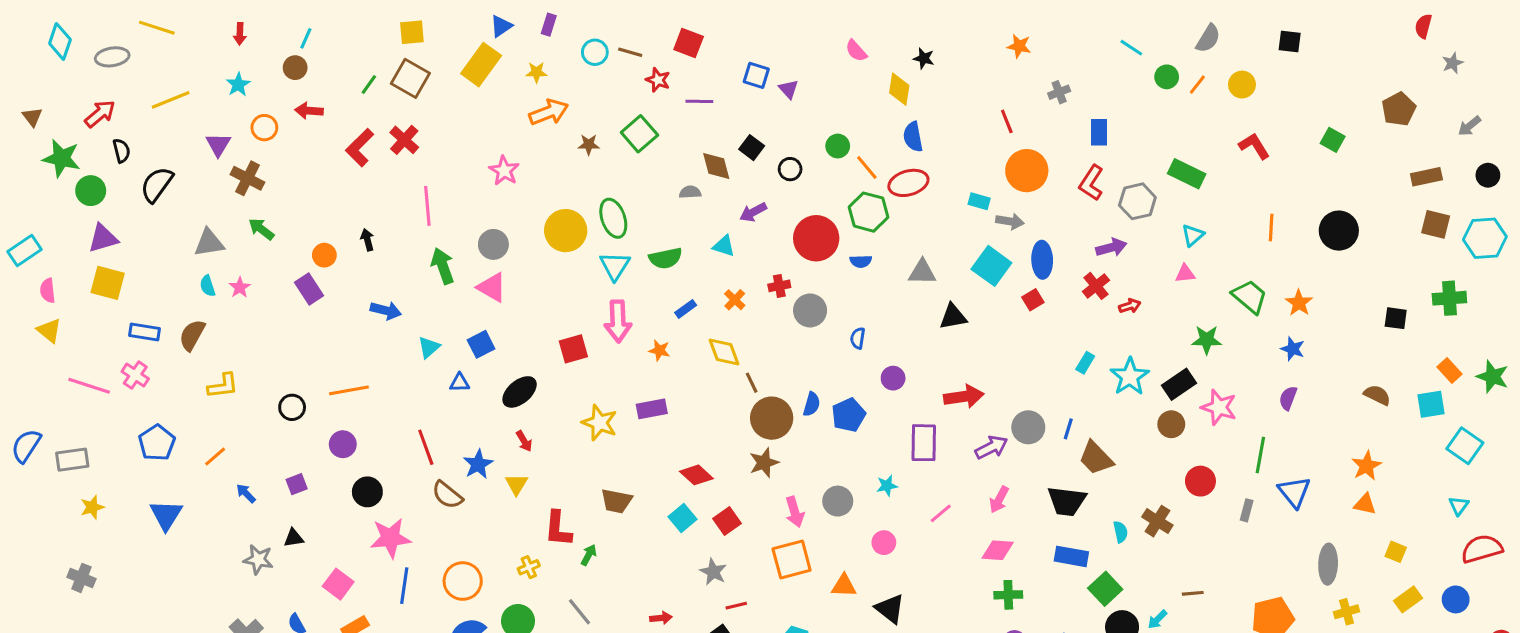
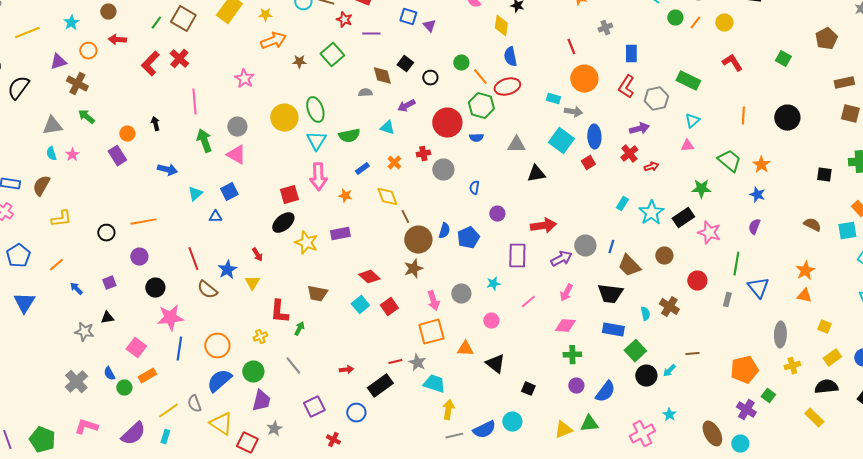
purple triangle: (218, 144) -> (58, 62), turned 42
black ellipse: (520, 392) -> (283, 223), moved
brown circle: (1171, 424) -> (664, 256), moved
gray star: (713, 572) -> (417, 363), moved

